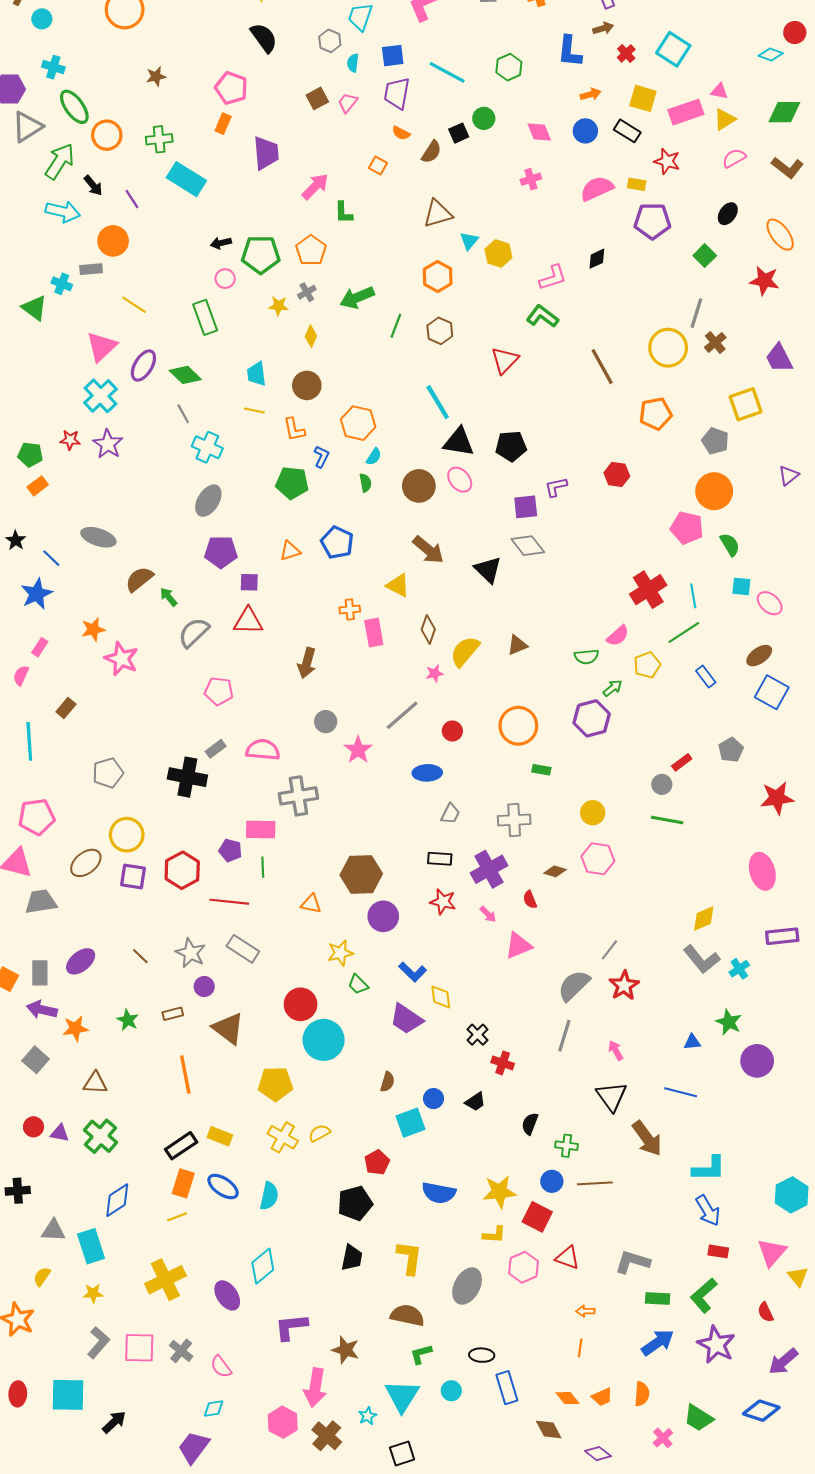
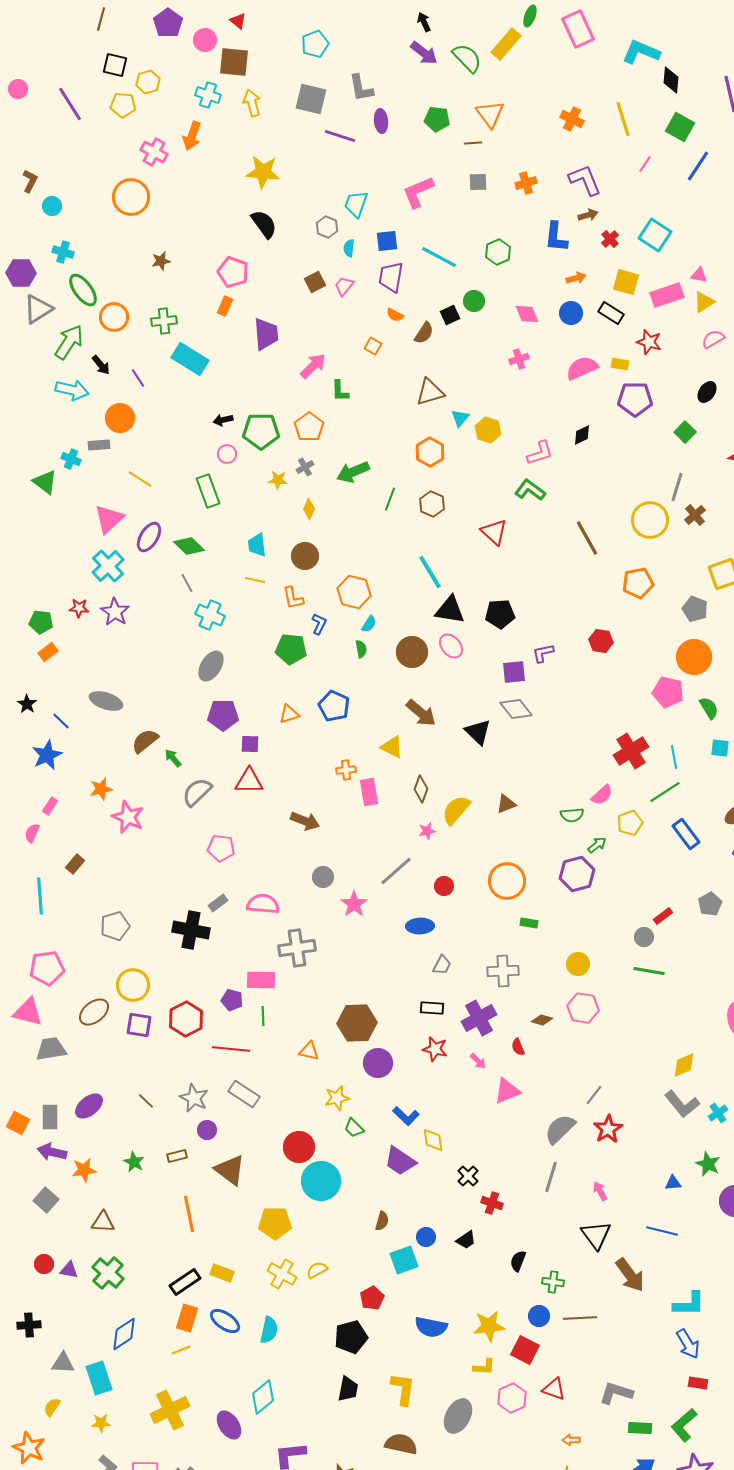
red triangle: (505, 360) -> (494, 532), turned -32
brown arrow: (307, 663) -> (305, 821), turned -84
blue rectangle: (706, 677) -> (686, 834), size x1.4

